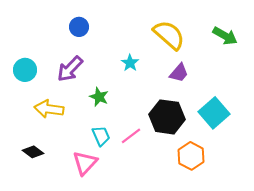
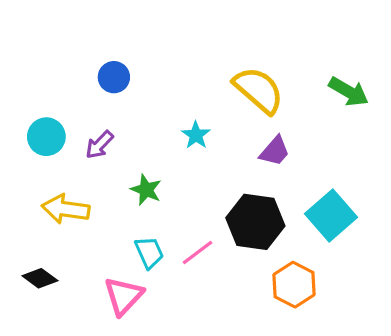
purple arrow: (70, 69) -> (99, 145), size x0.7
cyan circle: (25, 70) -> (46, 137), moved

